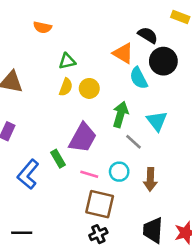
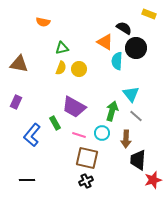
cyan semicircle: (139, 78) -> (117, 61), turned 30
green arrow: (120, 114) -> (112, 111), moved
purple trapezoid: (83, 138) -> (74, 107), turned 90
gray line: (133, 142) -> (136, 116), moved
black trapezoid: (153, 230) -> (138, 160), moved

